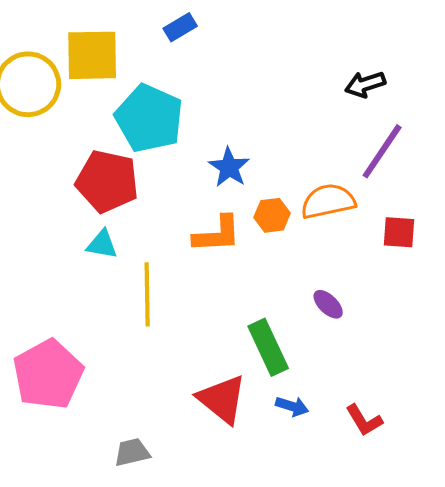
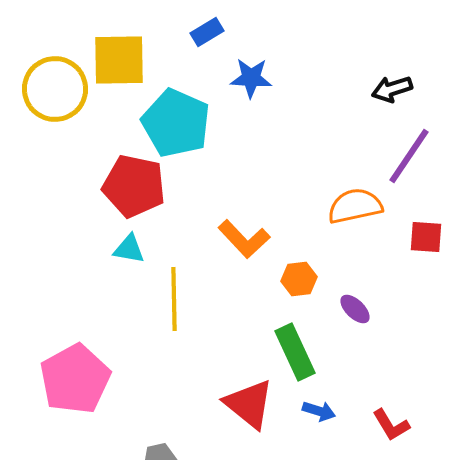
blue star: (229, 167) -> (251, 78), moved, turned -30
orange hexagon: (272, 215) -> (299, 279), moved
orange L-shape: (217, 234) -> (244, 239), turned 50

